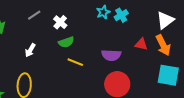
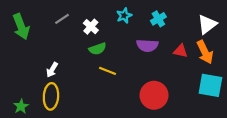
cyan star: (103, 12) -> (124, 16), moved
white arrow: (30, 50) -> (52, 70), moved
purple semicircle: (111, 55) -> (147, 45), moved

